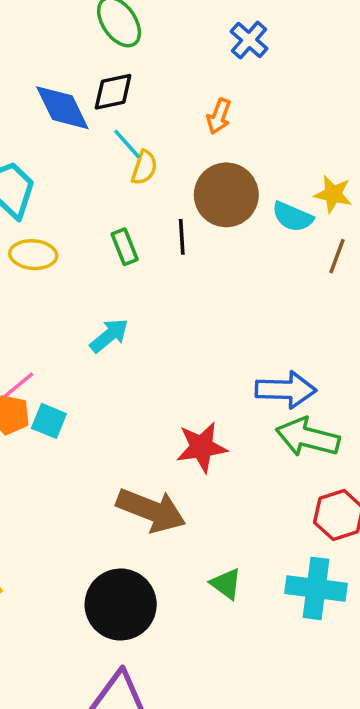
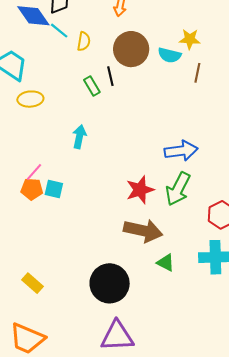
cyan line: (127, 144) -> (59, 31), moved
green rectangle: (125, 247) -> (92, 86), moved
cyan arrow: (109, 335) -> (79, 137), turned -30
green arrow: (308, 437) -> (178, 189), moved, turned -68
brown arrow: (151, 510) -> (143, 231), moved

